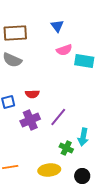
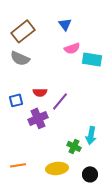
brown rectangle: (15, 33) -> (23, 31), turned -35
purple line: (58, 117) -> (60, 101), moved

